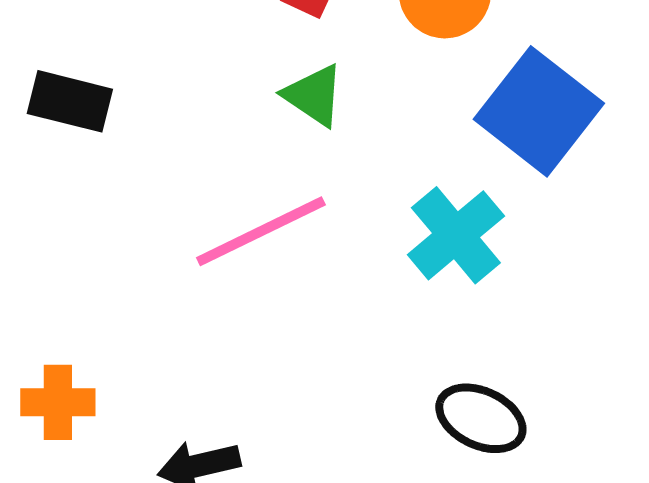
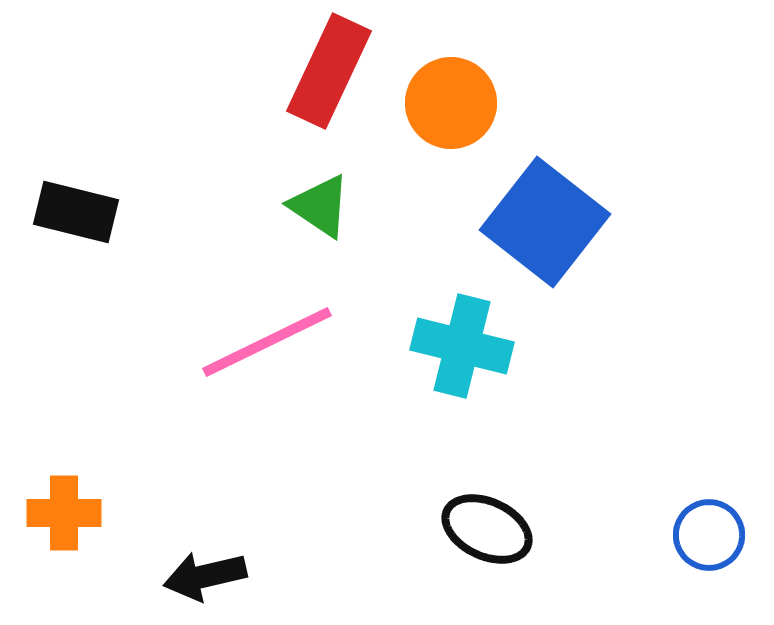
cyan cross: (456, 235) -> (462, 346), turned -36

